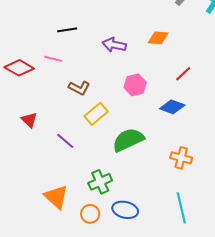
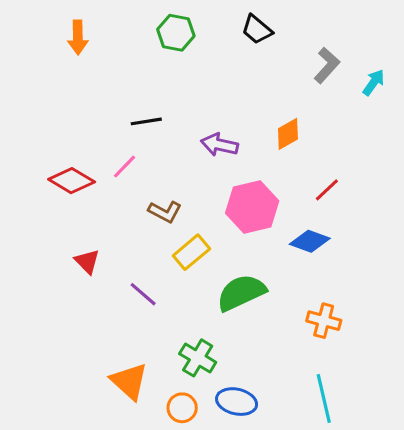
orange diamond: (158, 38) -> (288, 134), turned -35
pink line: (53, 59) -> (125, 167), turned -60
pink hexagon: (135, 85) -> (252, 207), size x1.5
green cross: (100, 182) -> (198, 358), turned -35

